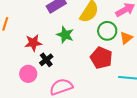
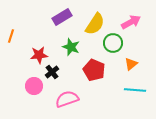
orange triangle: (126, 38) -> (131, 64), moved
red pentagon: (101, 58) -> (94, 70), moved

